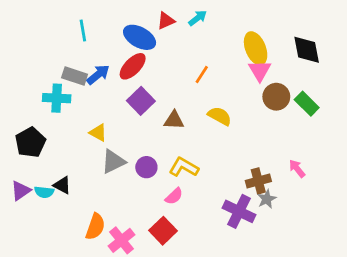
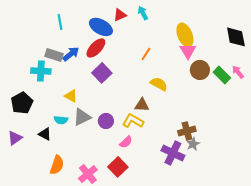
cyan arrow: (198, 18) -> (143, 13), turned -80
black diamond: (307, 50) -> (236, 37), moved
brown triangle: (174, 120) -> (142, 105), moved
pink arrow: (297, 169) -> (238, 72), moved
cyan semicircle: (44, 192) -> (61, 120), moved
orange semicircle: (95, 227) -> (57, 165), moved

